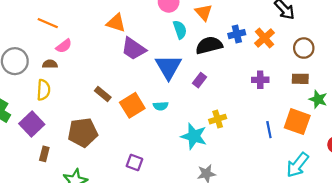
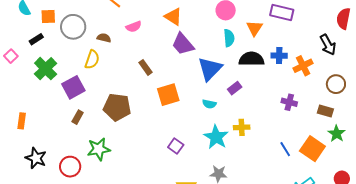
pink semicircle: (64, 46) -> (134, 27), moved
brown rectangle: (103, 94) -> (146, 67), moved
cyan semicircle: (161, 106) -> (209, 104), moved
blue line: (269, 130) -> (285, 149), turned -35
purple square: (134, 163) -> (176, 146), moved

